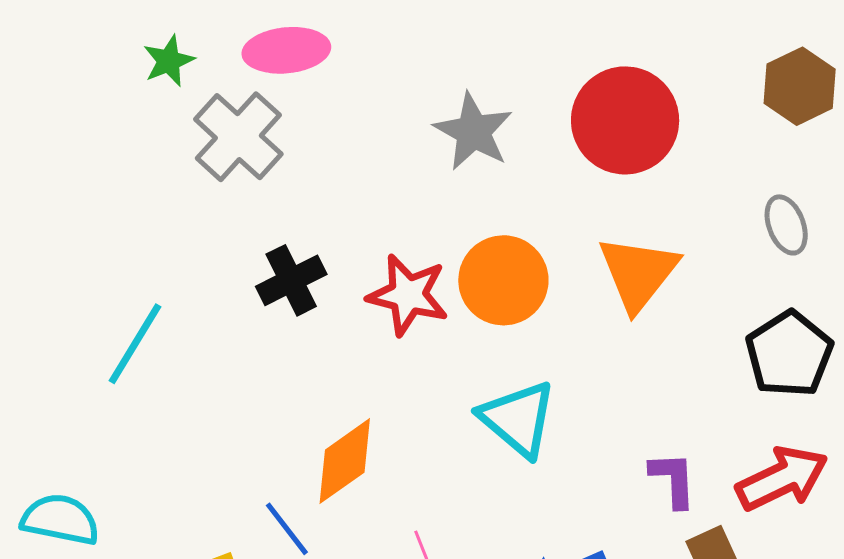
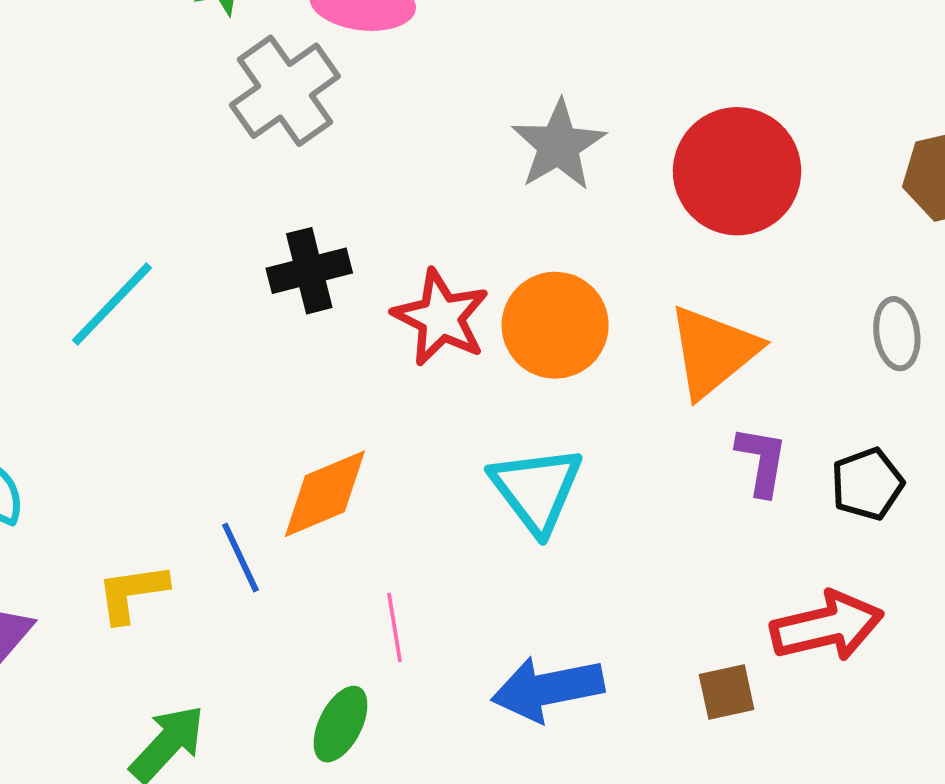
black pentagon: (789, 354) -> (867, 484), size x0.7
purple L-shape: (673, 480) -> (762, 461), moved

